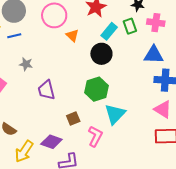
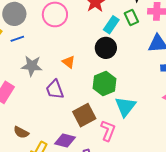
orange triangle: (72, 35) -> (69, 62), moved
gray star: (26, 64) -> (32, 66), size x1.5
brown square: (73, 119) -> (84, 115), size x1.6

